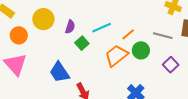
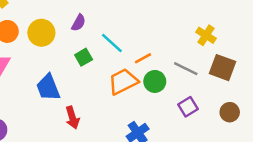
yellow circle: (43, 19) -> (41, 33), moved
purple semicircle: (70, 27) -> (79, 23), moved
cyan line: (102, 28) -> (112, 43), turned 54

